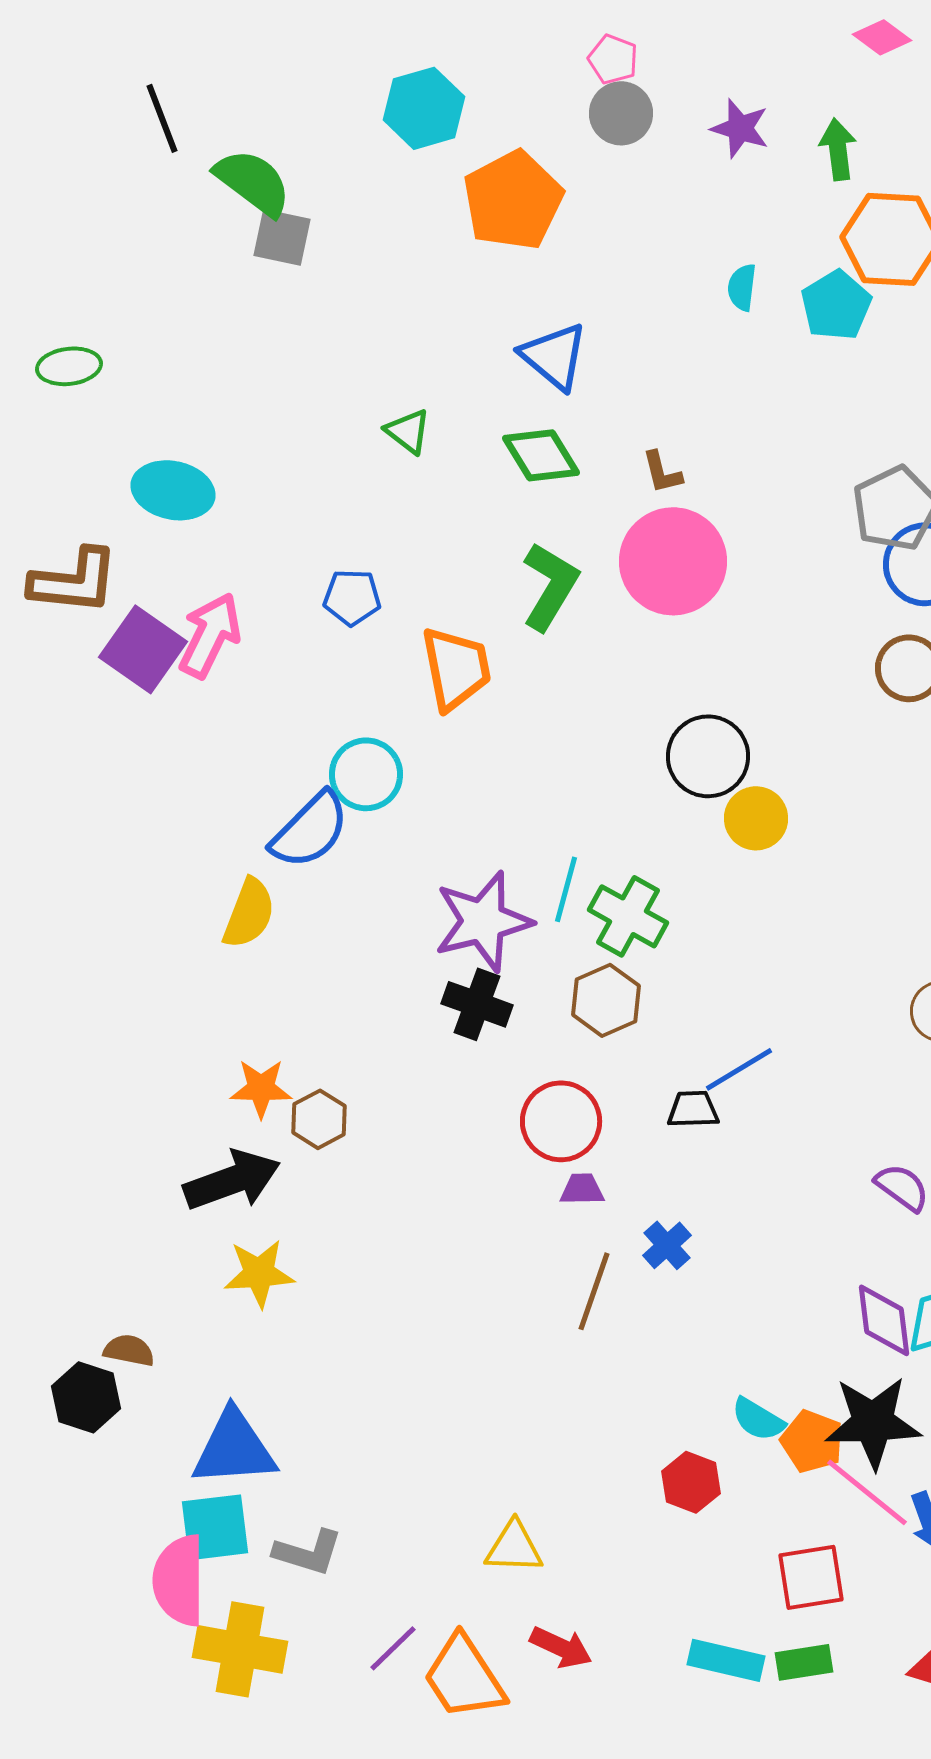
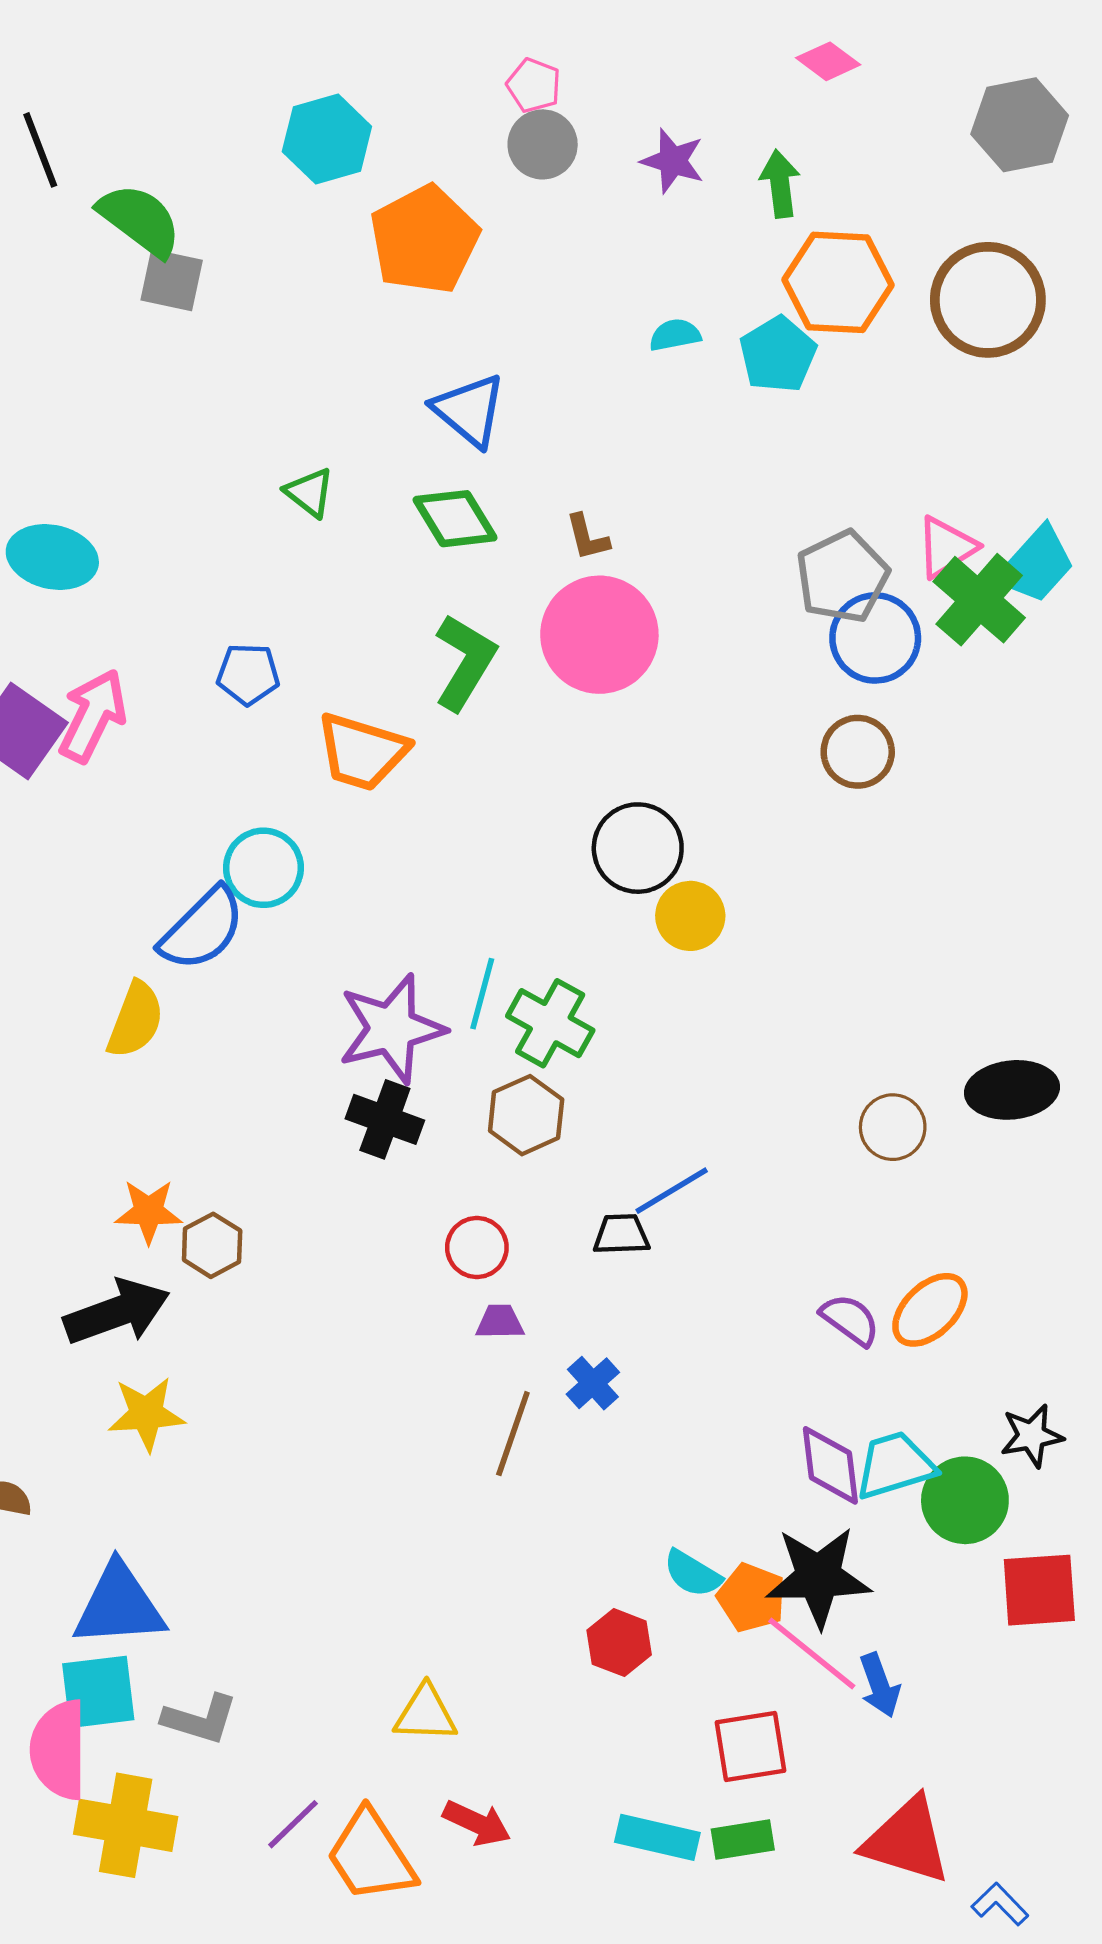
cyan semicircle: (742, 287) -> (675, 335), turned 72
orange trapezoid: (456, 668) -> (362, 752), turned 118
red circle: (561, 1121) -> (477, 1248), size x0.7

